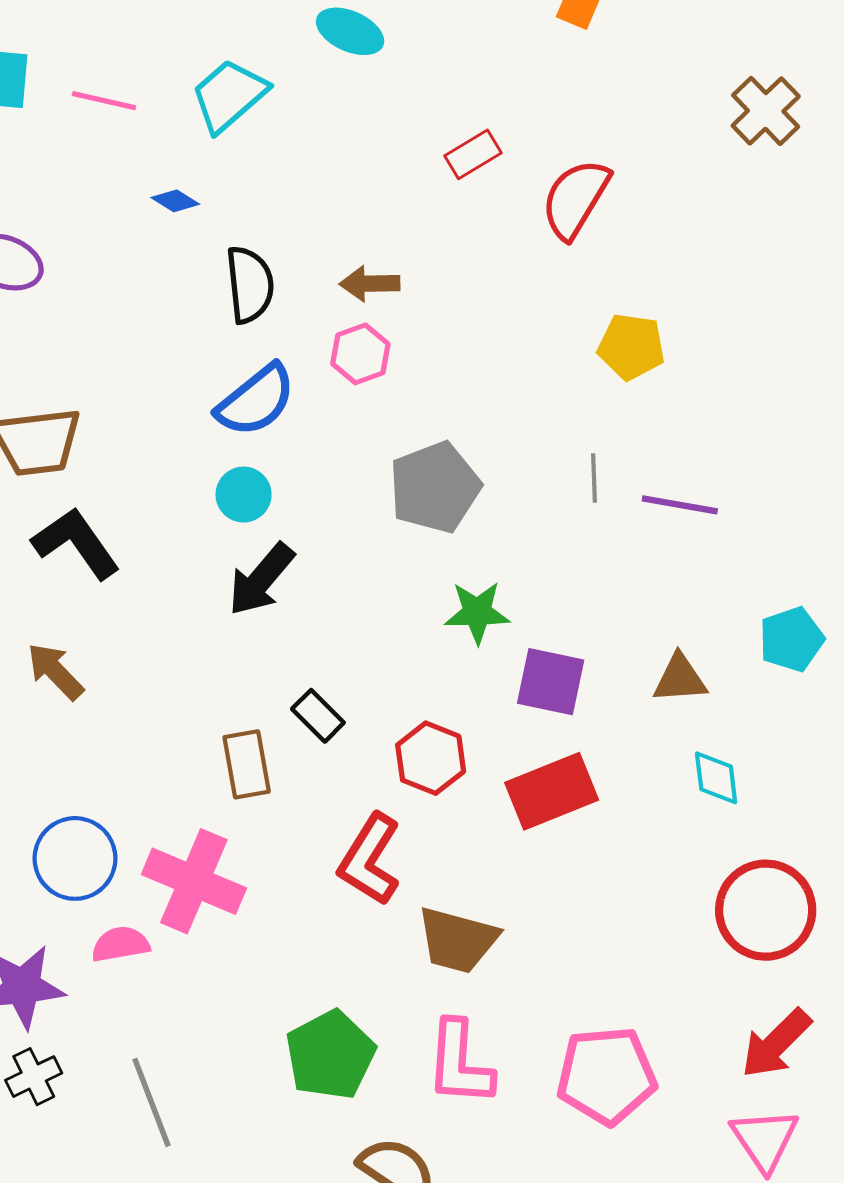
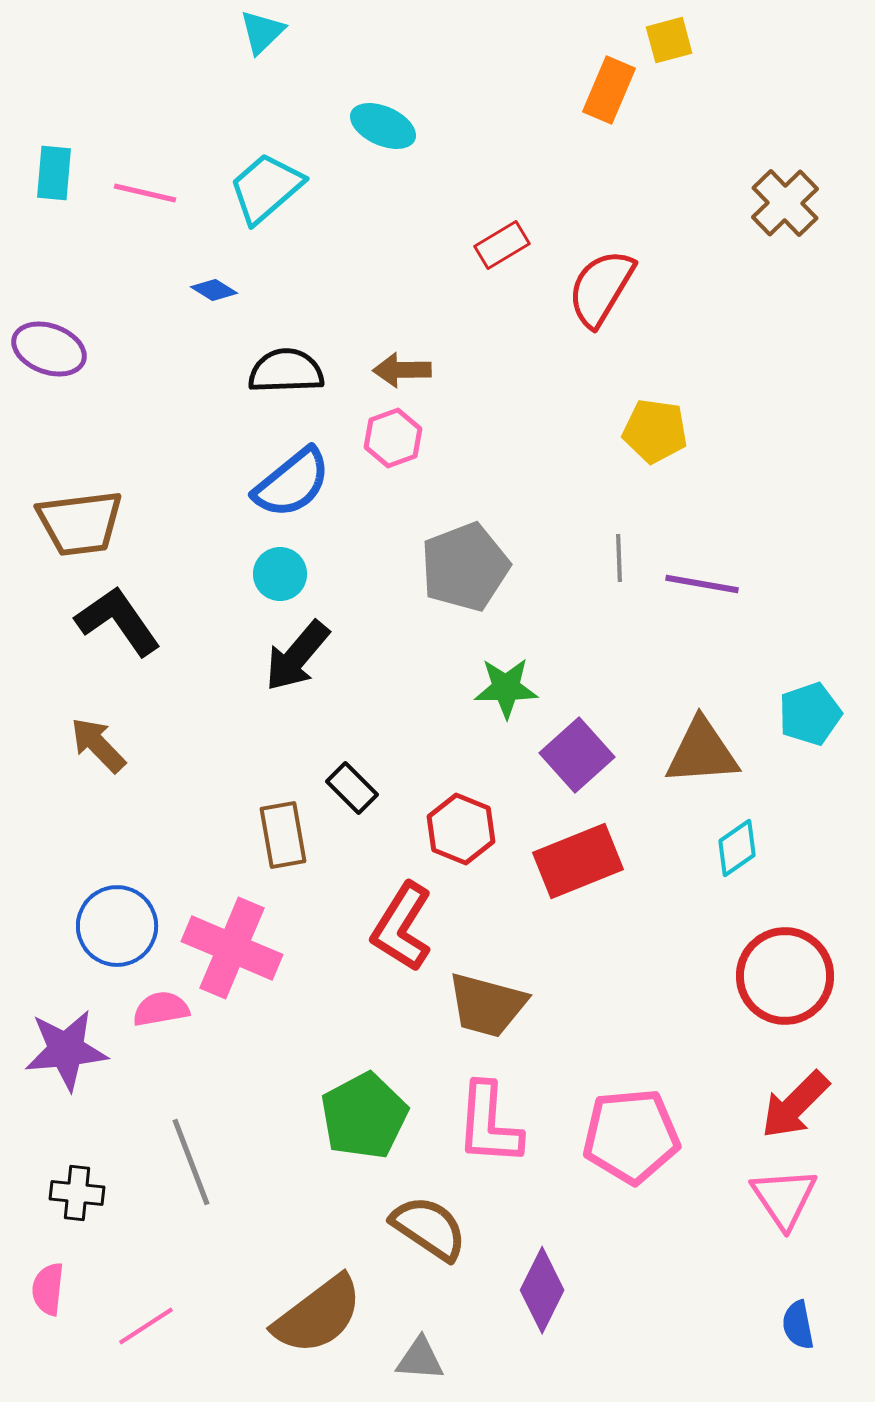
black semicircle: (250, 285) -> (286, 371), turned -86
brown triangle: (680, 679) -> (702, 752), size x1.4
purple square: (551, 682) -> (577, 755), turned 36
cyan diamond: (716, 778) -> (737, 848), turned 62
black cross: (34, 1077) -> (77, 1193), moved, turned 32

